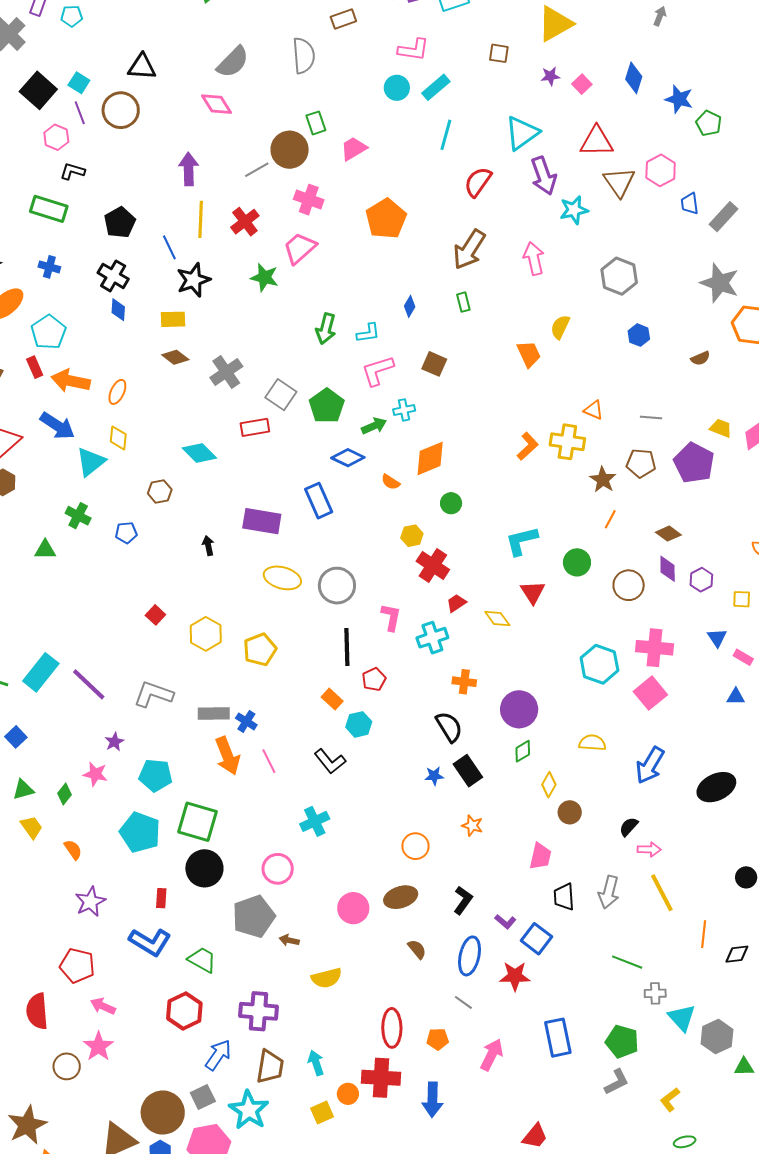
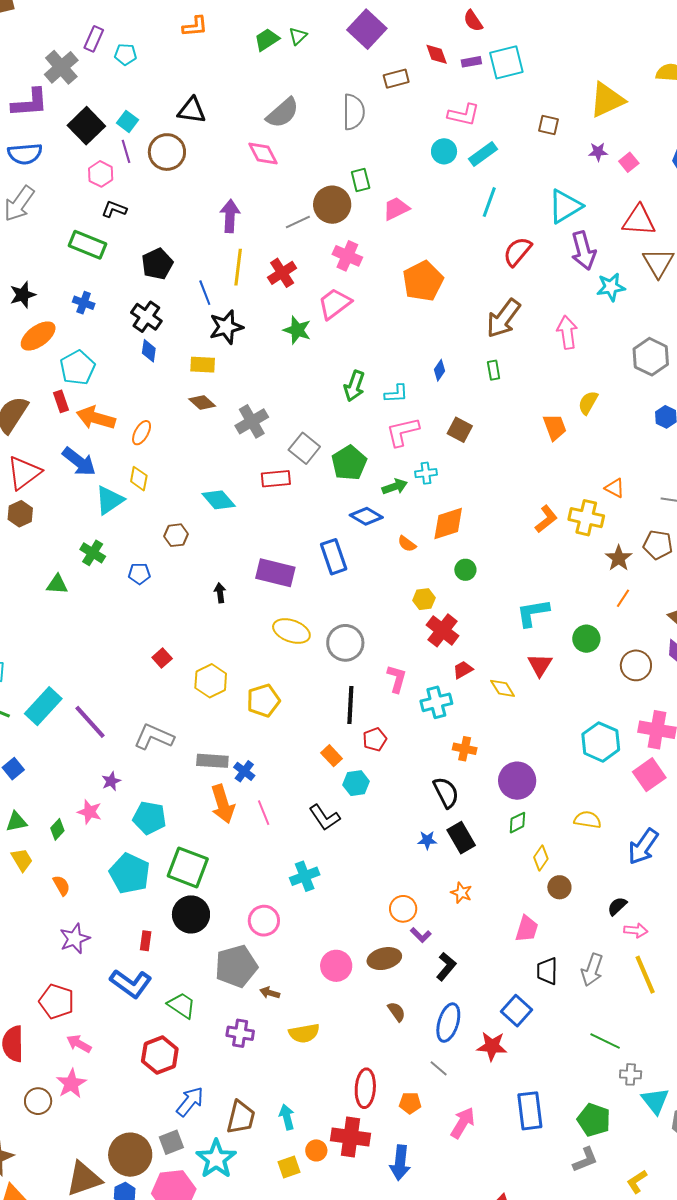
purple L-shape: (505, 922) -> (421, 935), moved
purple cross: (259, 1011) -> (240, 1033), moved, size x0.7

